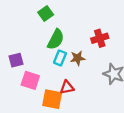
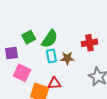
green square: (46, 13) -> (29, 37), moved
cyan rectangle: (60, 58) -> (51, 56), turned -40

